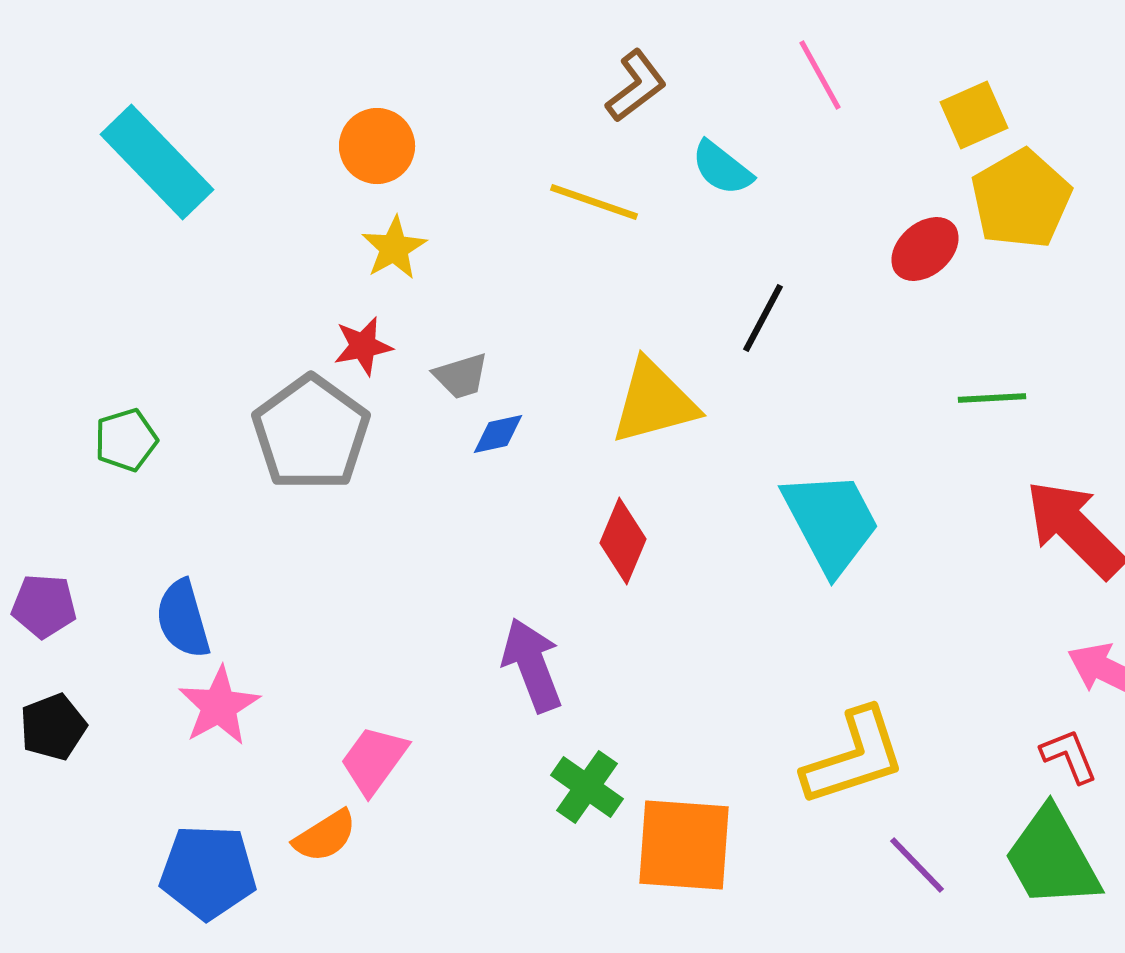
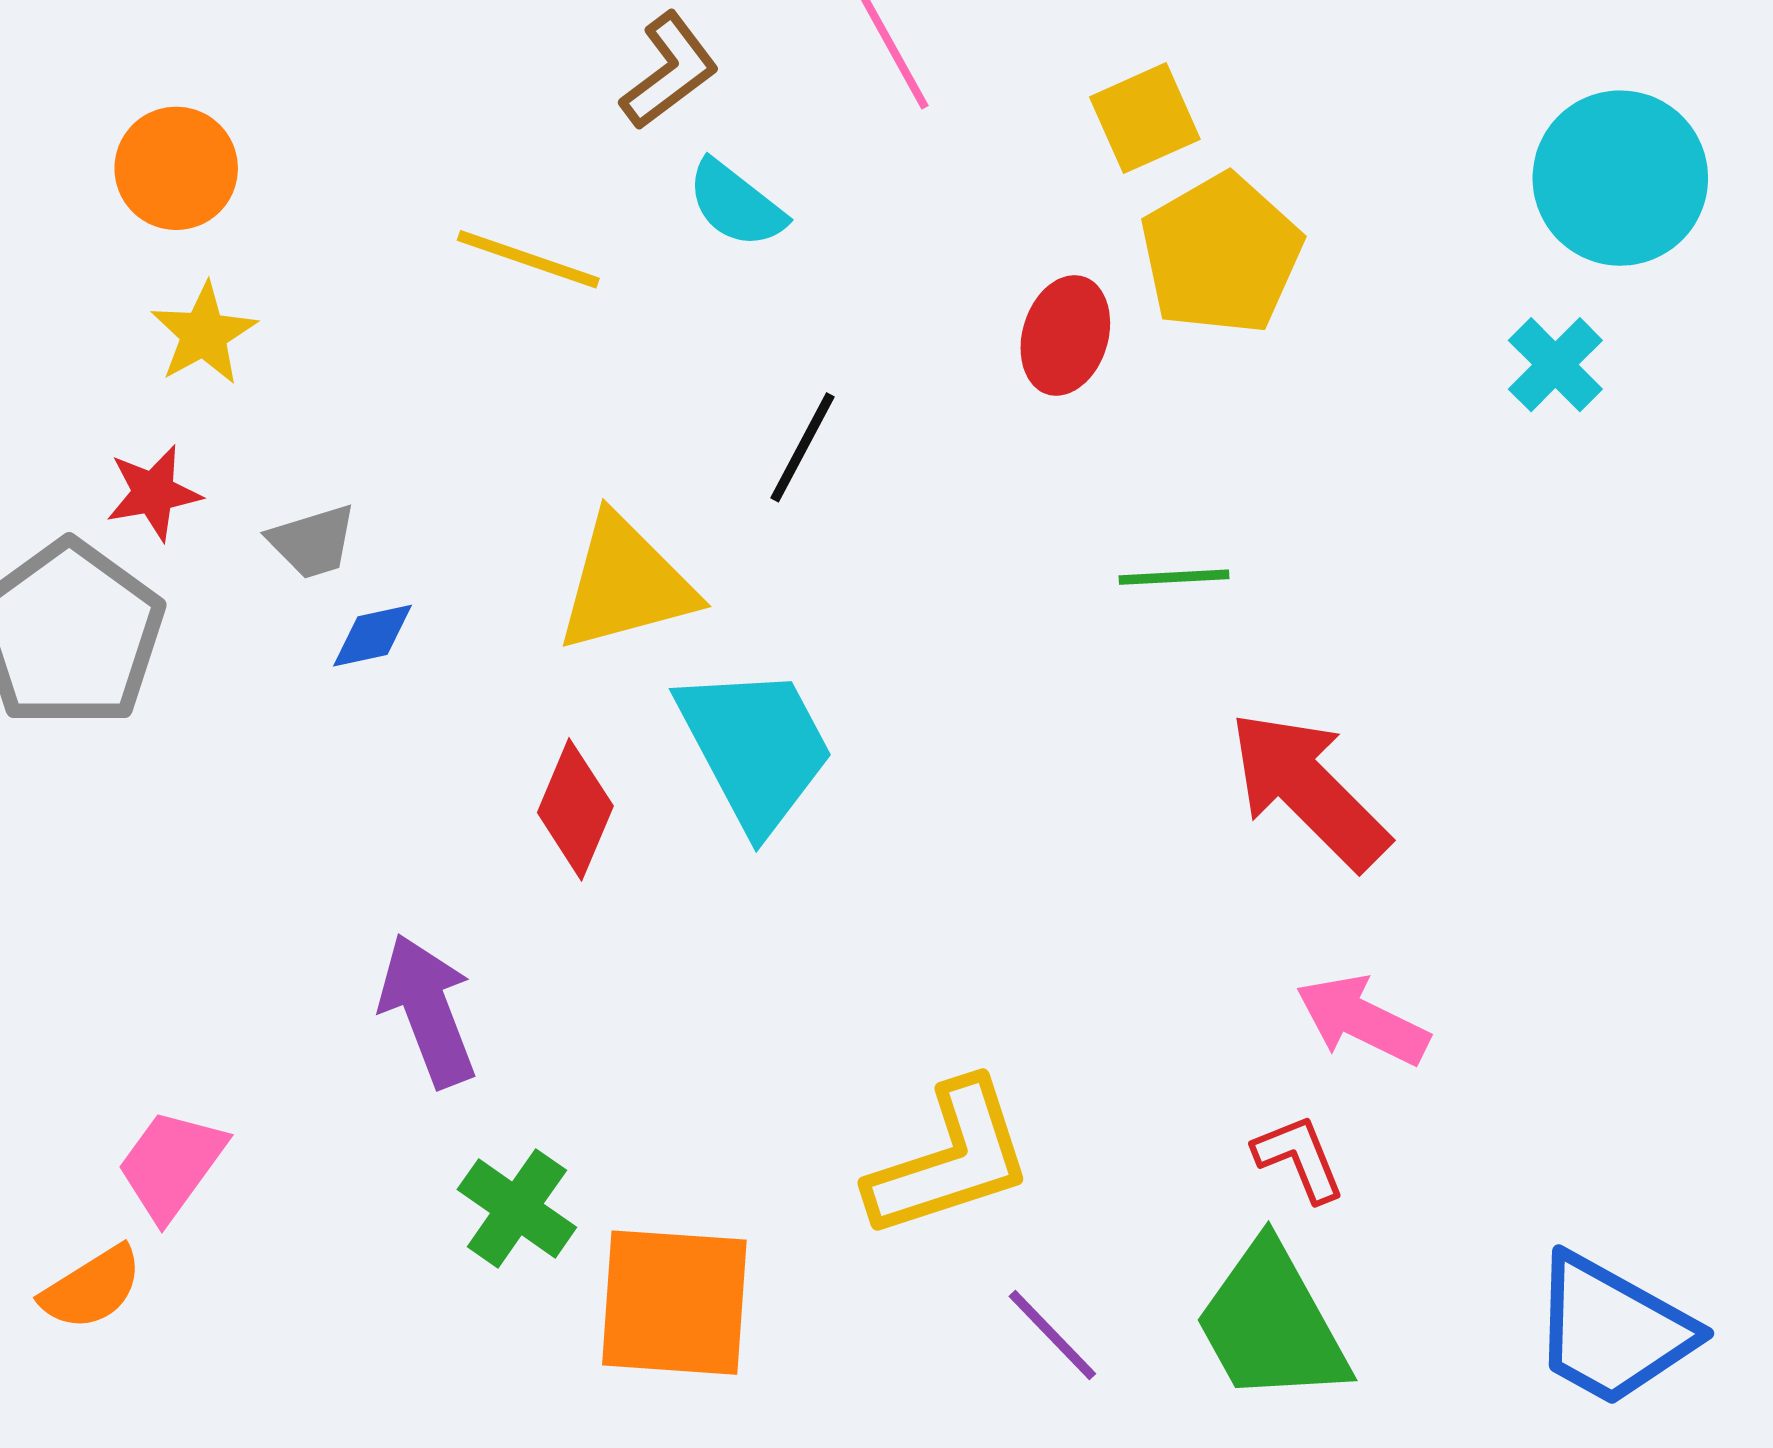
brown L-shape: (636, 86) -> (669, 71), moved
red ellipse: (925, 249) -> (1065, 335), turned -32
cyan trapezoid: (831, 522) -> (755, 748), moved

